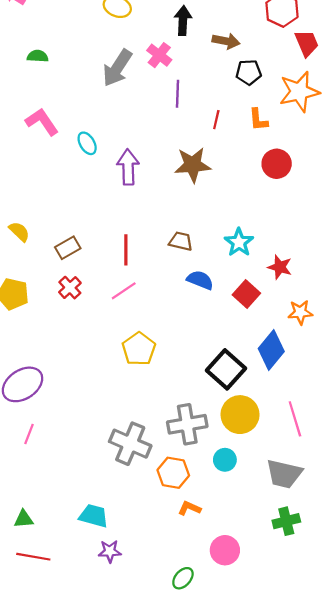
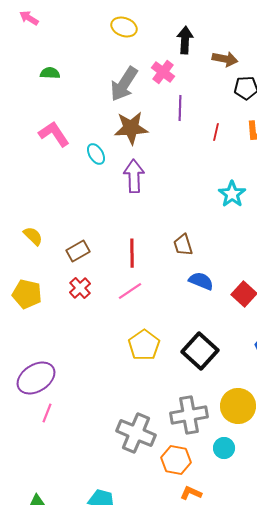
brown star: (193, 165) -> (131, 128), moved
brown trapezoid: (181, 241) -> (183, 245), turned -120
cyan star: (239, 242) -> (232, 194), moved
black square: (226, 369) -> (200, 351), moved
pink line: (29, 434) -> (47, 413), moved

